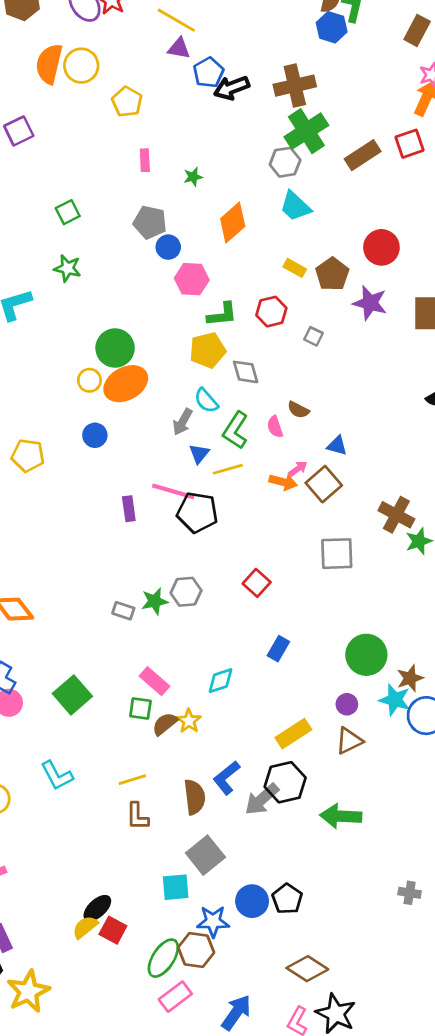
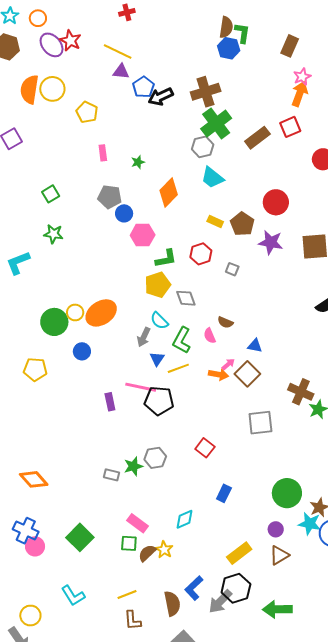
green circle: (115, 348) -> (54, 322), moved

